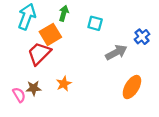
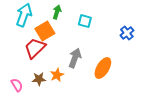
gray arrow: (116, 52) -> (75, 58), moved, turned -42
orange ellipse: (132, 87) -> (103, 68), moved
brown star: (34, 88) -> (39, 79), moved

